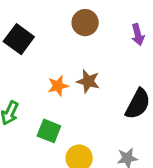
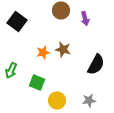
purple arrow: (138, 35) -> (85, 18), moved

